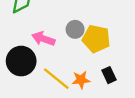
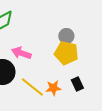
gray circle: (75, 29) -> (66, 36), moved

